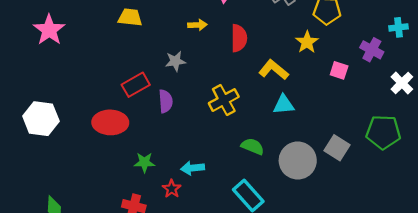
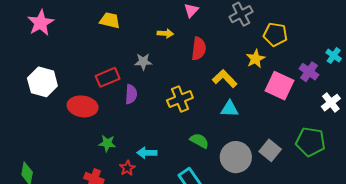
cyan cross: (399, 27) -> (334, 56), turned 35
pink square: (339, 70) -> (279, 86), size x1.8
white hexagon: (41, 119) -> (42, 82), moved

